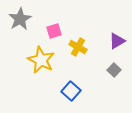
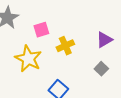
yellow cross: (78, 47) -> (65, 46), turned 36

